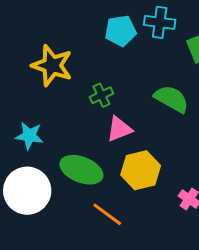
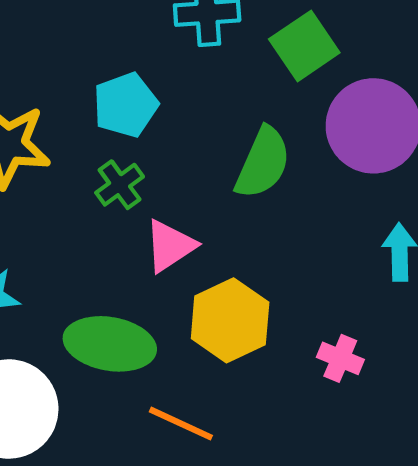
cyan pentagon: (121, 31) -> (125, 105), moved
green semicircle: (171, 99) -> (263, 163), turned 96

